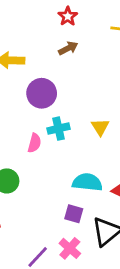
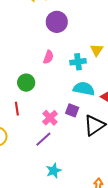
cyan cross: (59, 129) -> (78, 62), moved
pink cross: (70, 248) -> (50, 118), moved

